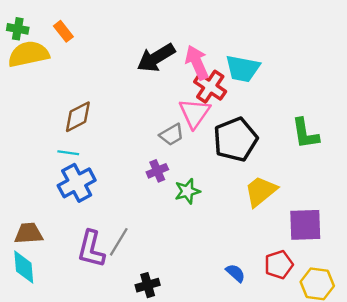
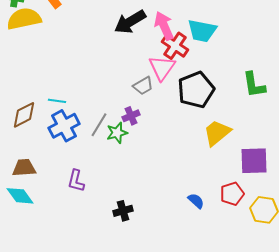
brown diamond: (78, 117) -> (24, 115), moved
green star: (187, 191) -> (117, 133), moved
gray line: (119, 242) -> (99, 125), moved
purple L-shape: (91, 249) -> (76, 181), size x0.7
cyan diamond: (24, 267) -> (20, 196), turned -32

